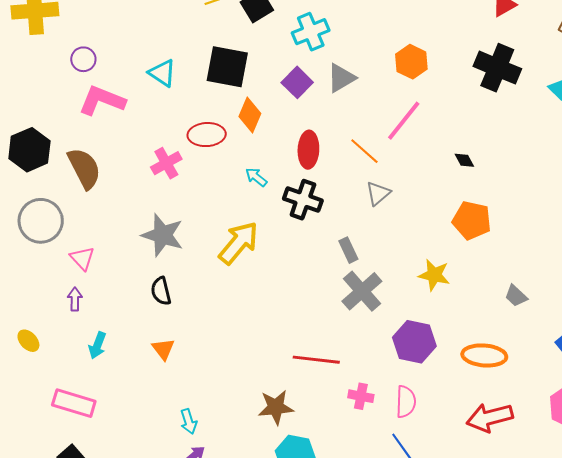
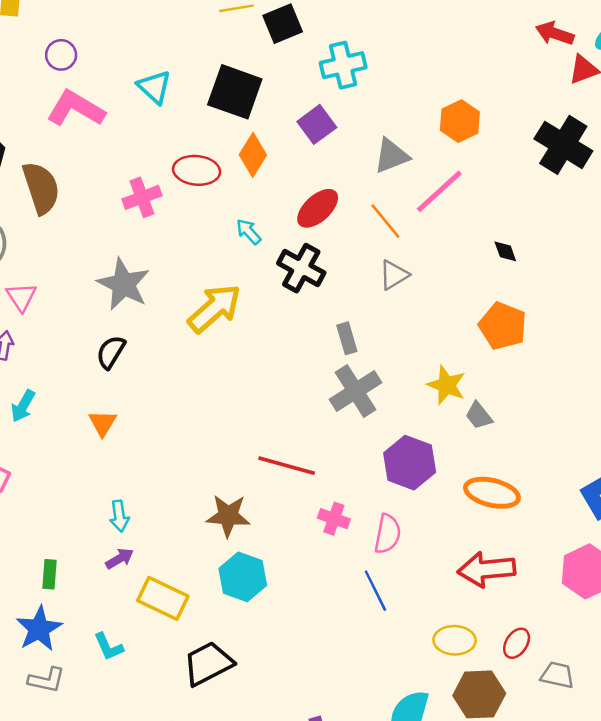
gray triangle: (341, 78) -> (392, 156), moved
red ellipse: (308, 150) -> (318, 208), turned 36
black semicircle: (161, 291) -> (111, 352), turned 36
gray trapezoid: (516, 296) -> (479, 416), moved

